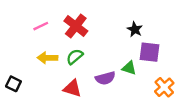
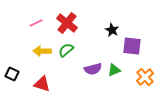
black star: (135, 29) -> (112, 30), moved
green triangle: (129, 68) -> (114, 70), moved, turned -40
red triangle: (72, 88) -> (42, 84), moved

